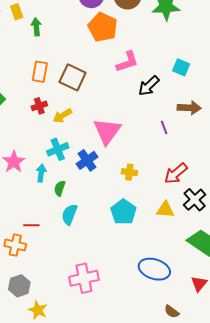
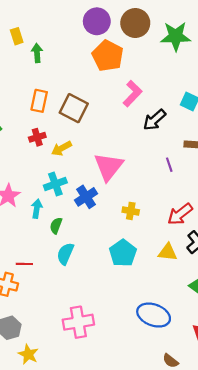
pink L-shape: (127, 62) -> (133, 94), turned -30

